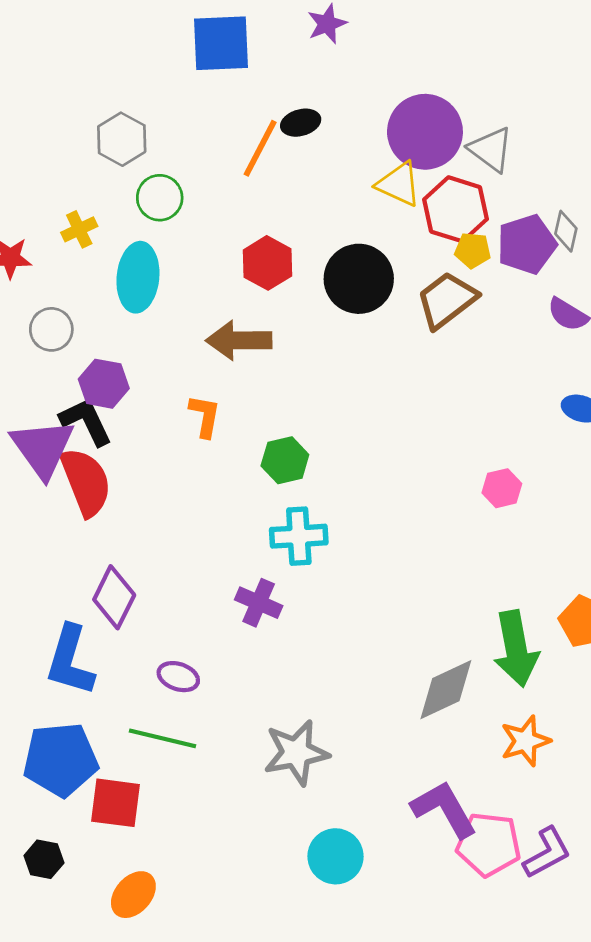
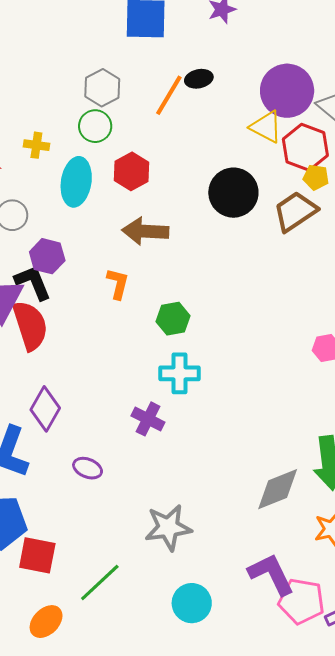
gray hexagon: (122, 139) -> (102, 88), moved
yellow cross: (79, 229) -> (36, 145), turned 30
red hexagon: (267, 263) -> (132, 171), moved
green line: (163, 738) -> (100, 582), moved, turned -60

